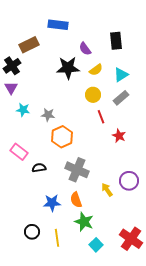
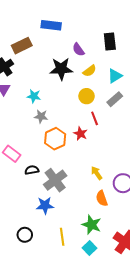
cyan star: (23, 110) -> (34, 96), moved
red star: (119, 136) -> (80, 134), moved
gray cross: (77, 170) -> (55, 180), moved, turned 30
yellow arrow: (107, 190) -> (97, 173), moved
orange semicircle: (76, 200) -> (102, 198), moved
green star: (84, 222) -> (92, 225), moved
yellow line: (57, 238) -> (62, 237), moved

